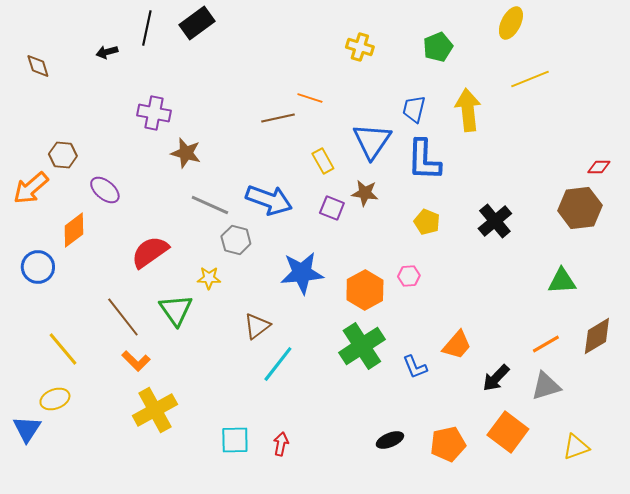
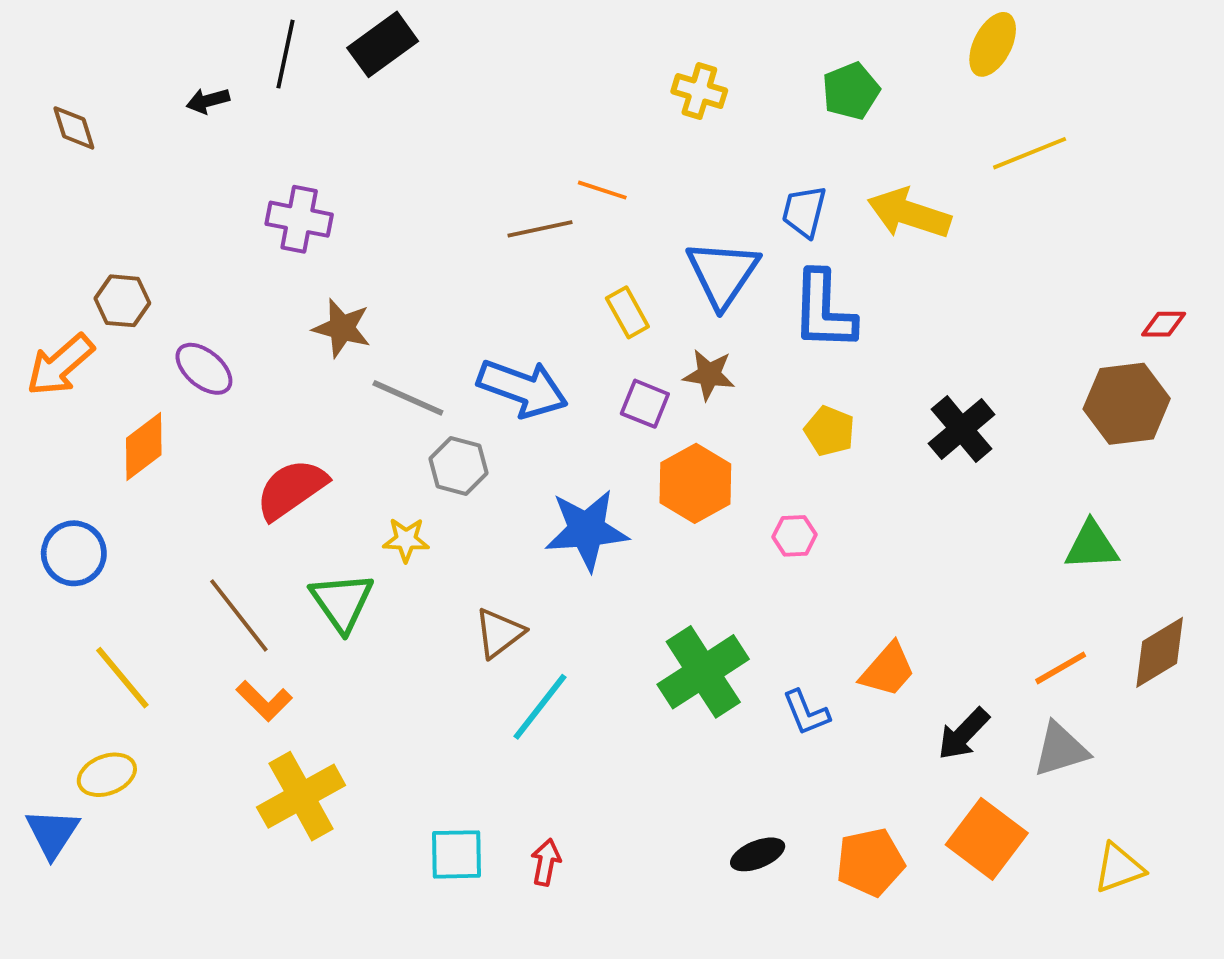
yellow arrow: (468, 110) -> (909, 213), turned -66
brown star: (186, 153) -> (342, 328), moved
blue circle: (38, 267) -> (74, 553), moved
orange hexagon: (365, 290) -> (695, 483), moved

